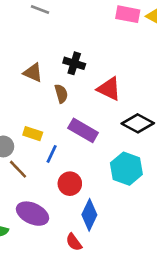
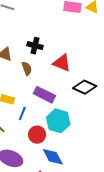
cyan hexagon: (126, 169) -> (58, 121), moved
blue diamond: (89, 215) -> (53, 157), turned -50

